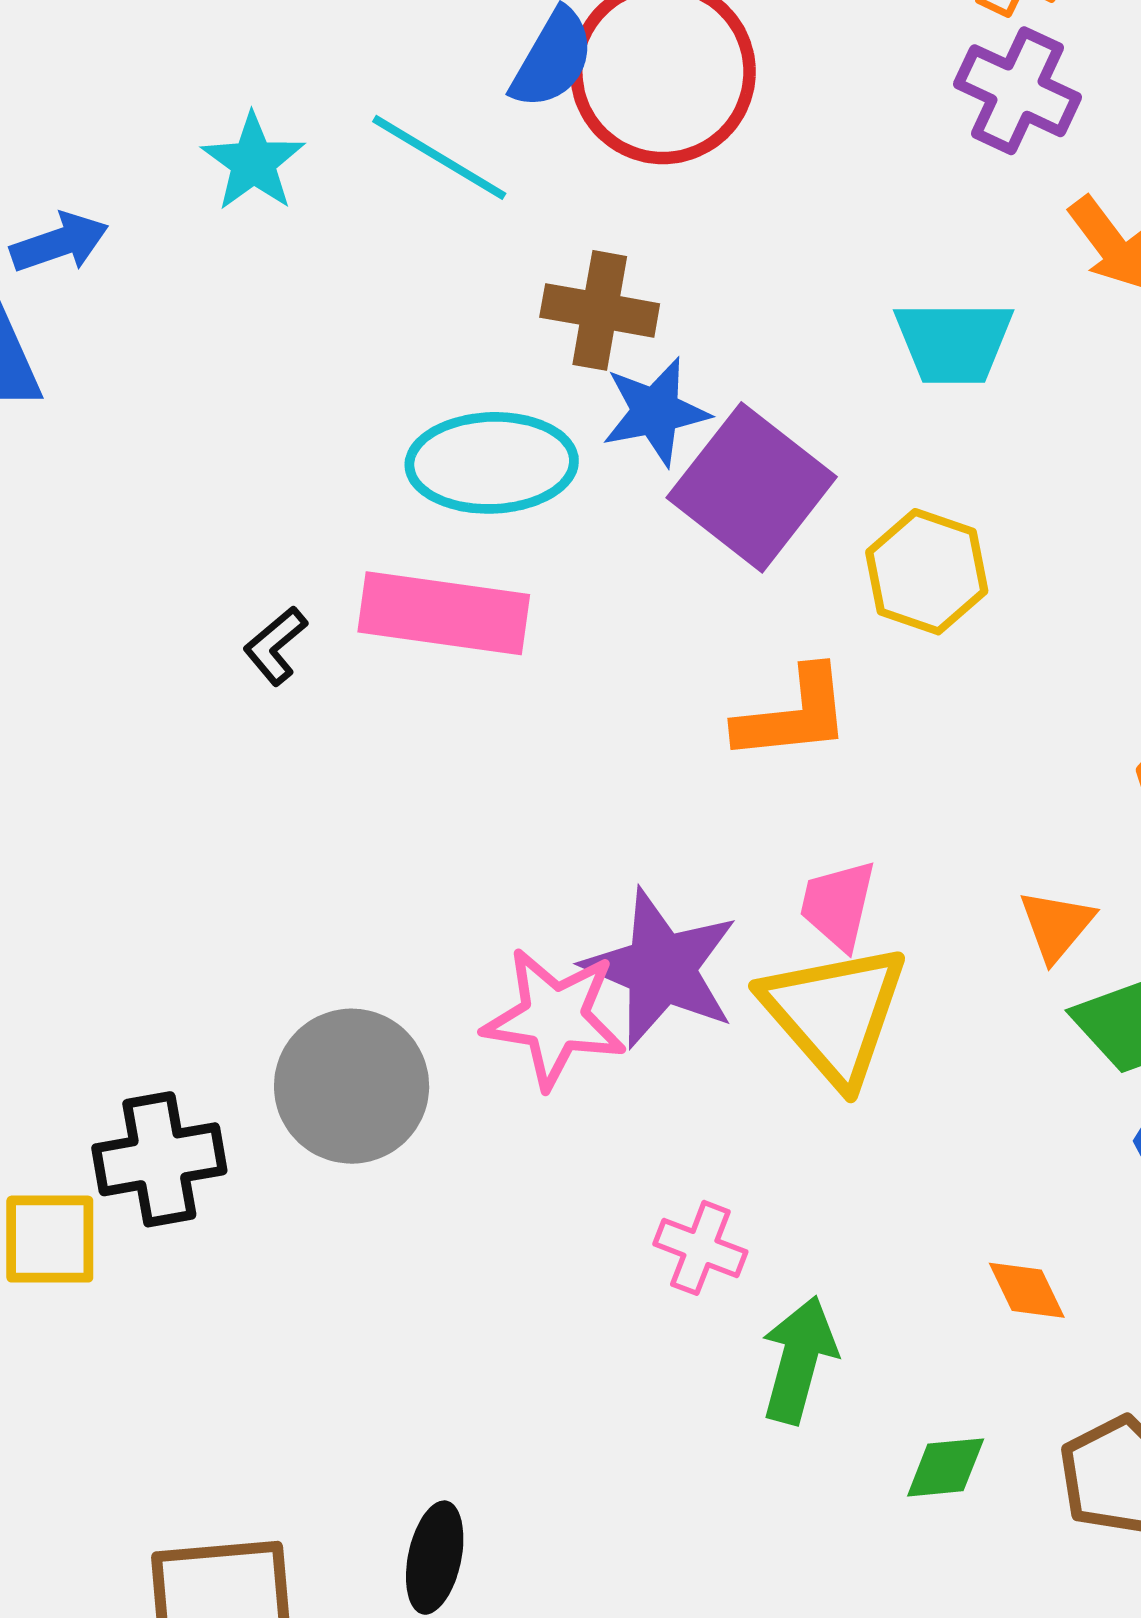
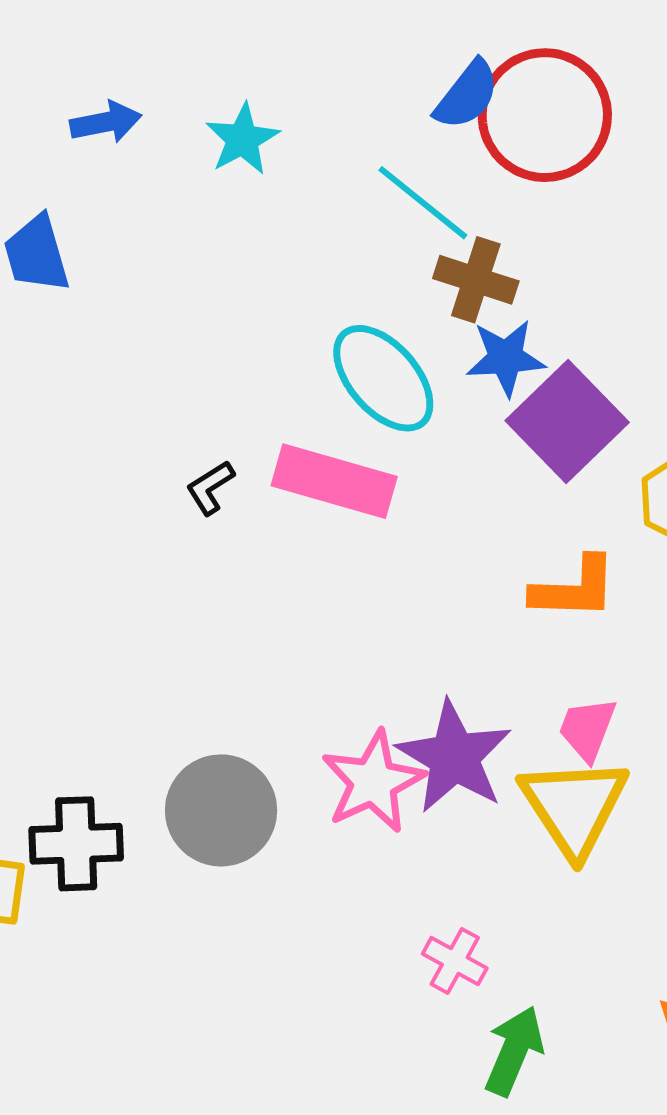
cyan line: (439, 157) -> (423, 203), moved
blue arrow: (60, 243) -> (106, 122), moved
cyan ellipse: (492, 463) -> (383, 378), turned 43
pink star: (554, 1018) -> (373, 782), turned 30

